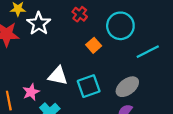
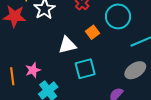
white triangle: (58, 76) -> (67, 45), moved, turned -30
gray ellipse: (127, 87) -> (135, 70), moved

